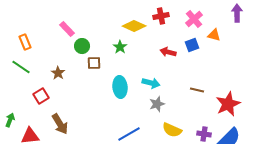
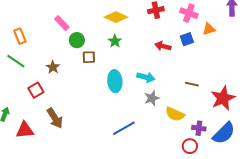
pink cross: (194, 19) -> (189, 13), turned -30
yellow diamond: (134, 26) -> (116, 17), moved
orange triangle: (214, 35) -> (209, 29), turned -32
yellow semicircle: (172, 130) -> (175, 114), moved

